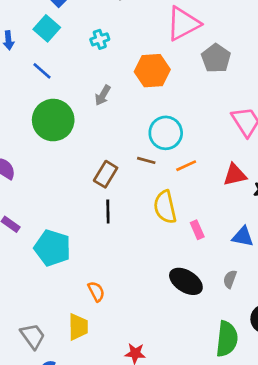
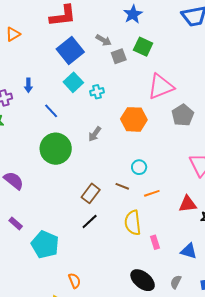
cyan square: (47, 28) -> (73, 82), moved
cyan circle: (166, 133) -> (139, 167), size x0.6
black line: (108, 211) -> (90, 222), turned 42

